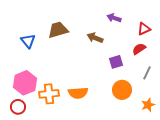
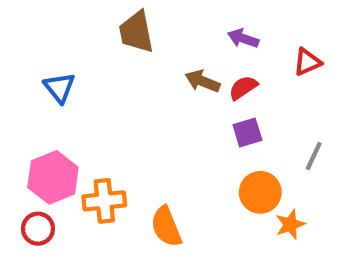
brown trapezoid: (58, 30) -> (136, 32), moved, turned -85
red semicircle: (139, 49) -> (243, 88), moved
orange semicircle: (78, 93) -> (166, 227), moved, turned 72
orange star: (148, 105) -> (290, 224), moved

